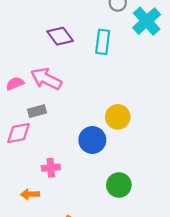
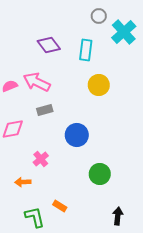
gray rectangle: (37, 111) -> (45, 110), moved
yellow circle: (118, 117) -> (99, 85), moved
pink cross: (51, 168) -> (41, 159), turned -35

